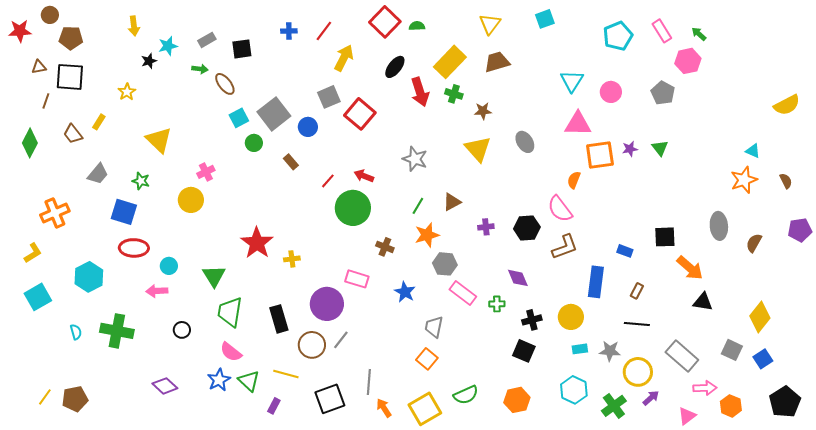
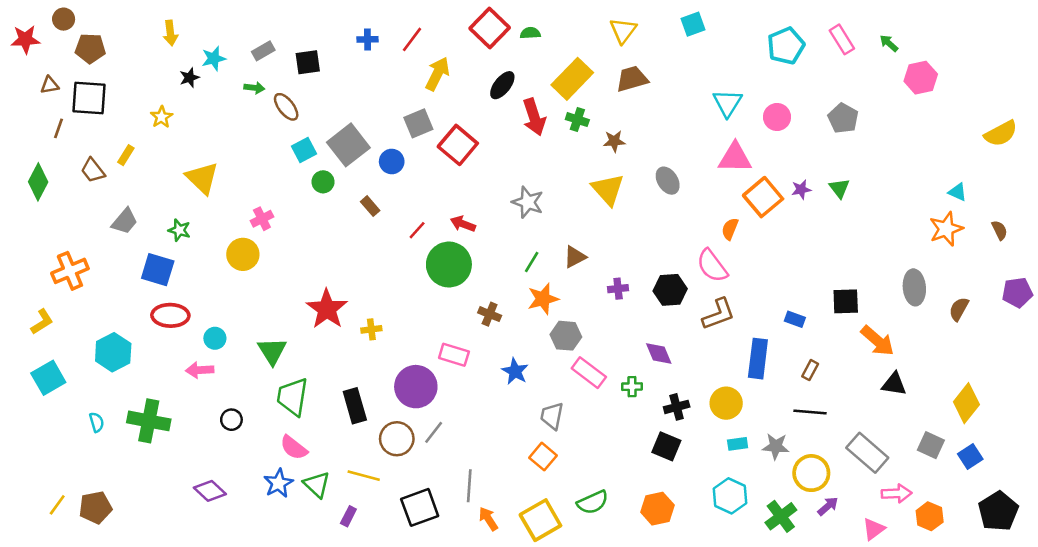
pink hexagon: (688, 61) -> (921, 78), moved
orange square: (600, 155) -> (763, 197), turned -32

